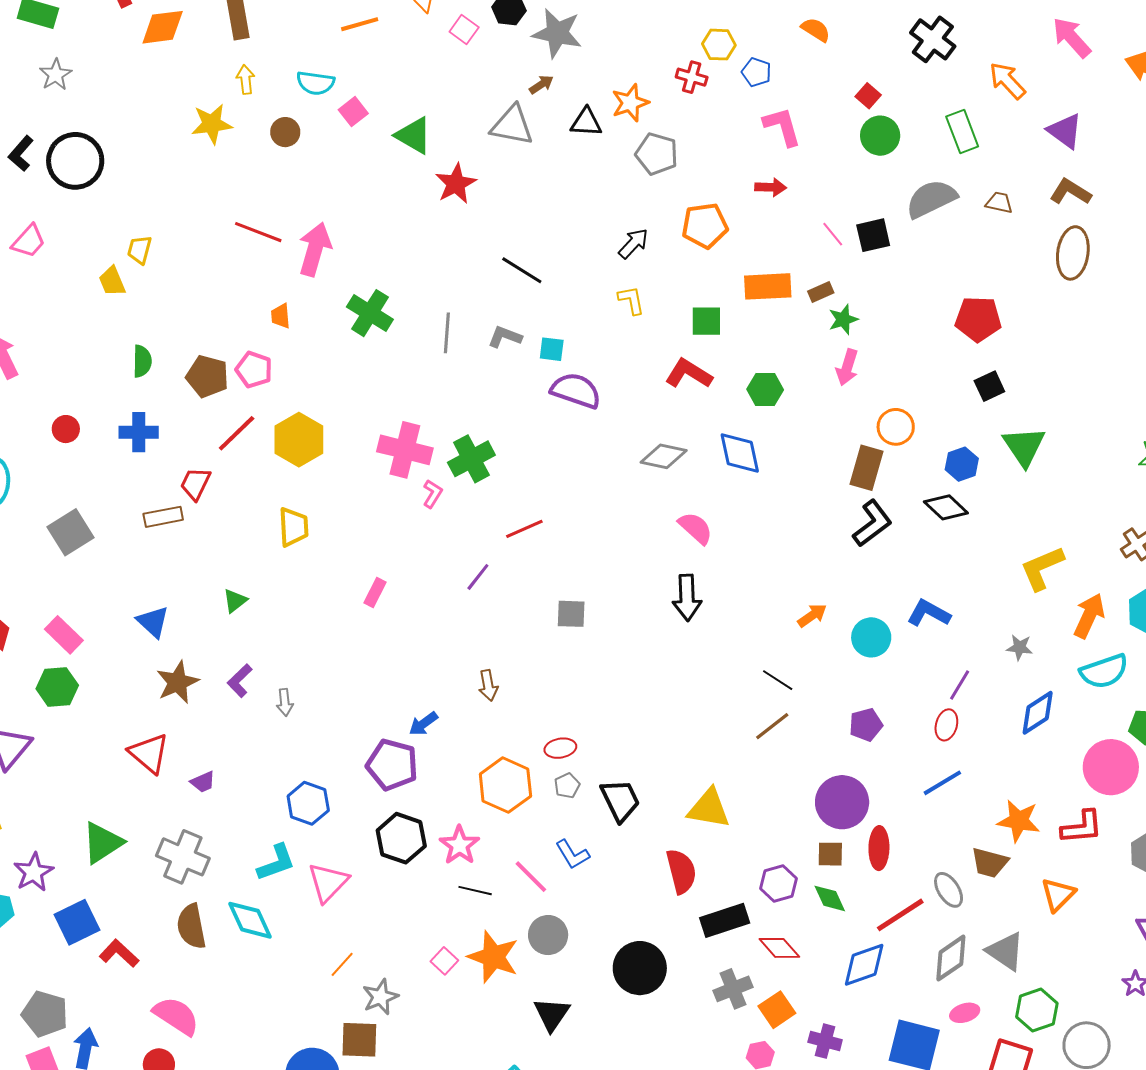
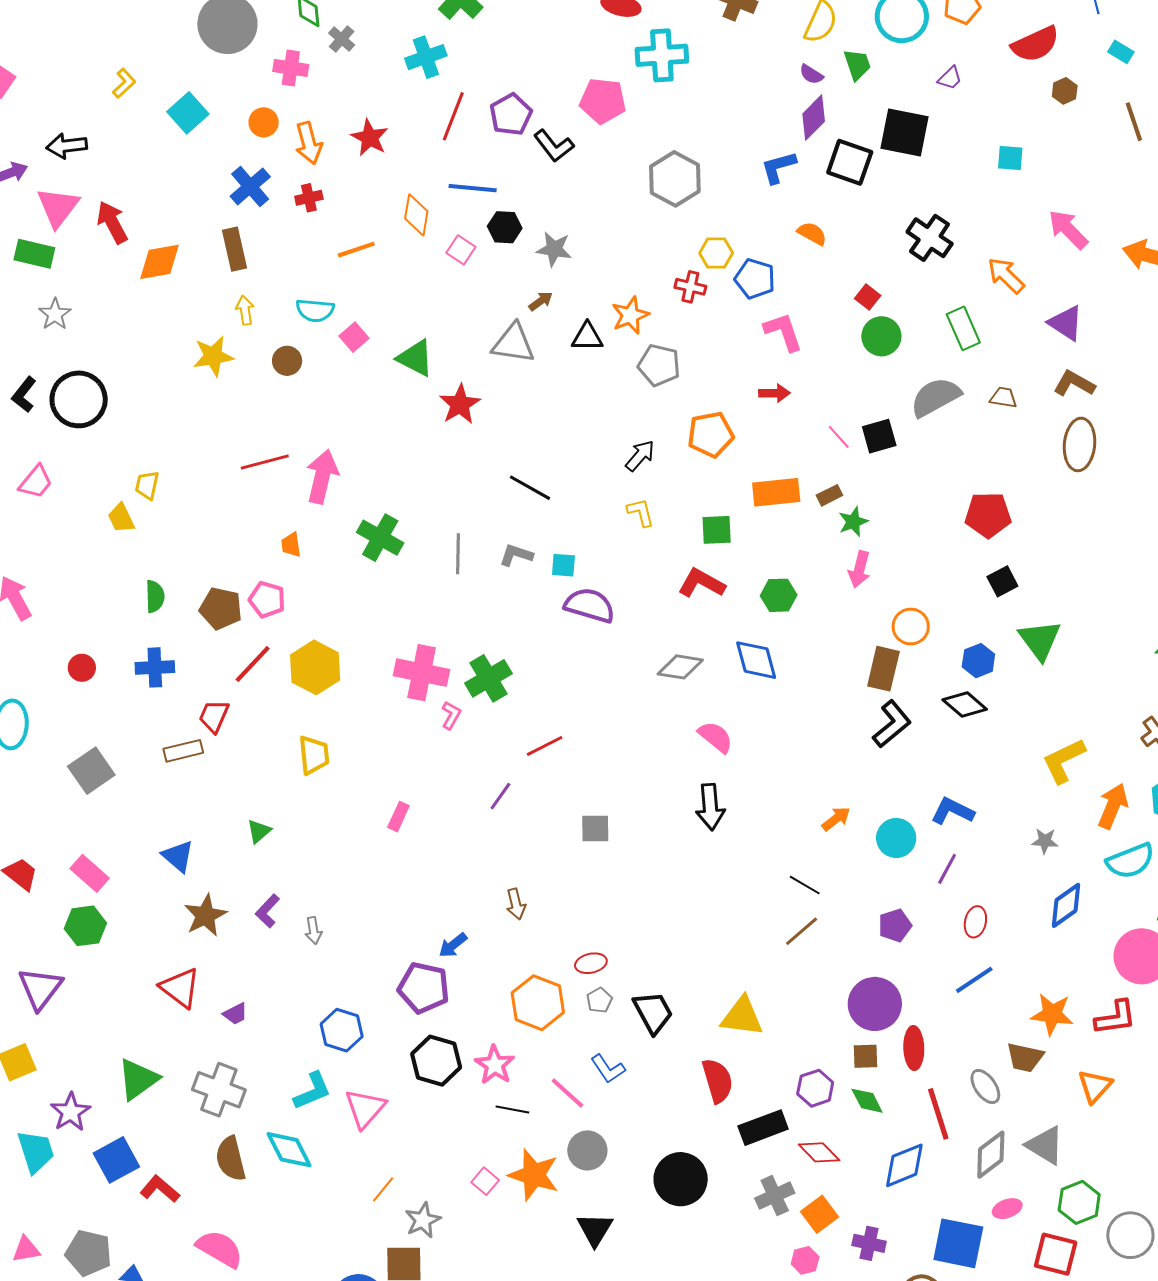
gray star: (557, 33) -> (554, 249), size x0.7
blue pentagon: (756, 72) -> (755, 279), size x1.4
red line: (258, 232) -> (265, 462), turned -33
purple line: (960, 685) -> (947, 869), moved
red line: (900, 915) -> (938, 1114), turned -72

